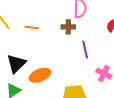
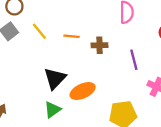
brown cross: (68, 27) -> (100, 45), moved

